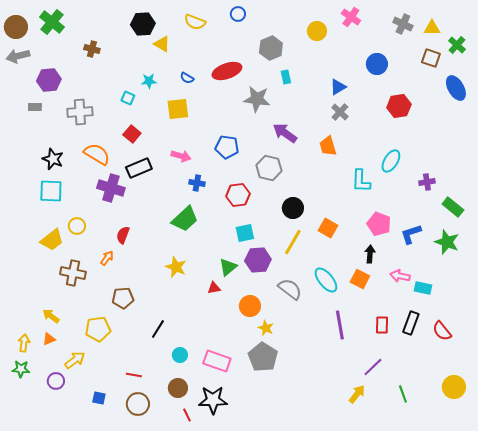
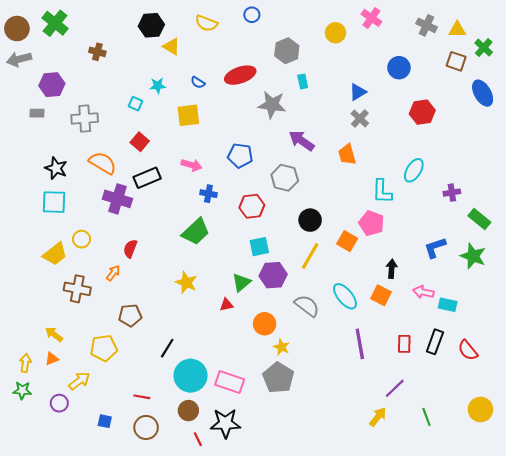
pink pentagon: (379, 224) -> (371, 223), moved
cyan circle: (180, 355) -> (190, 376), size x2.0

